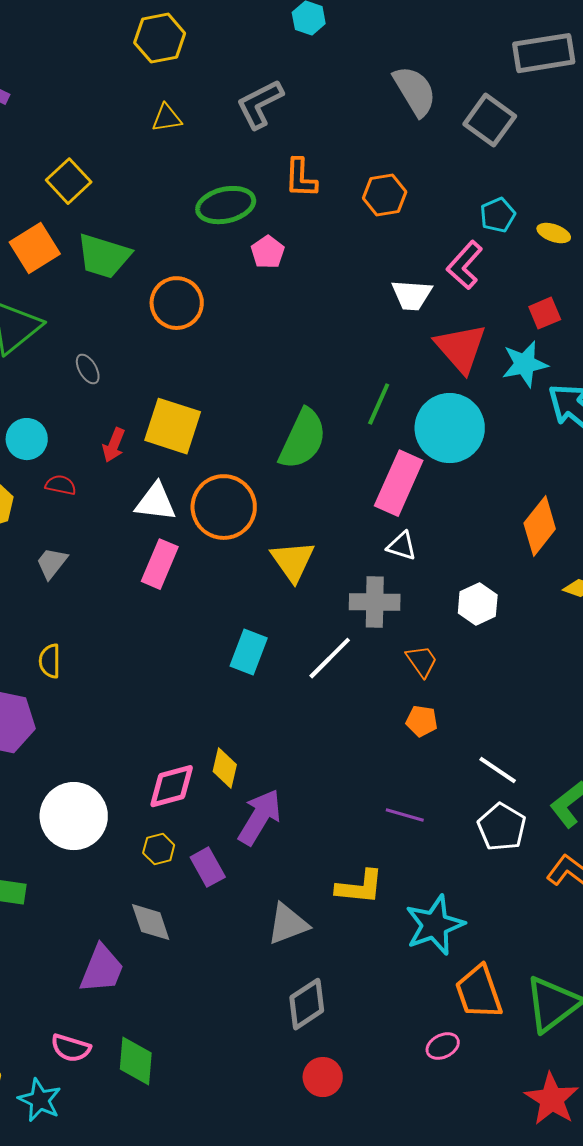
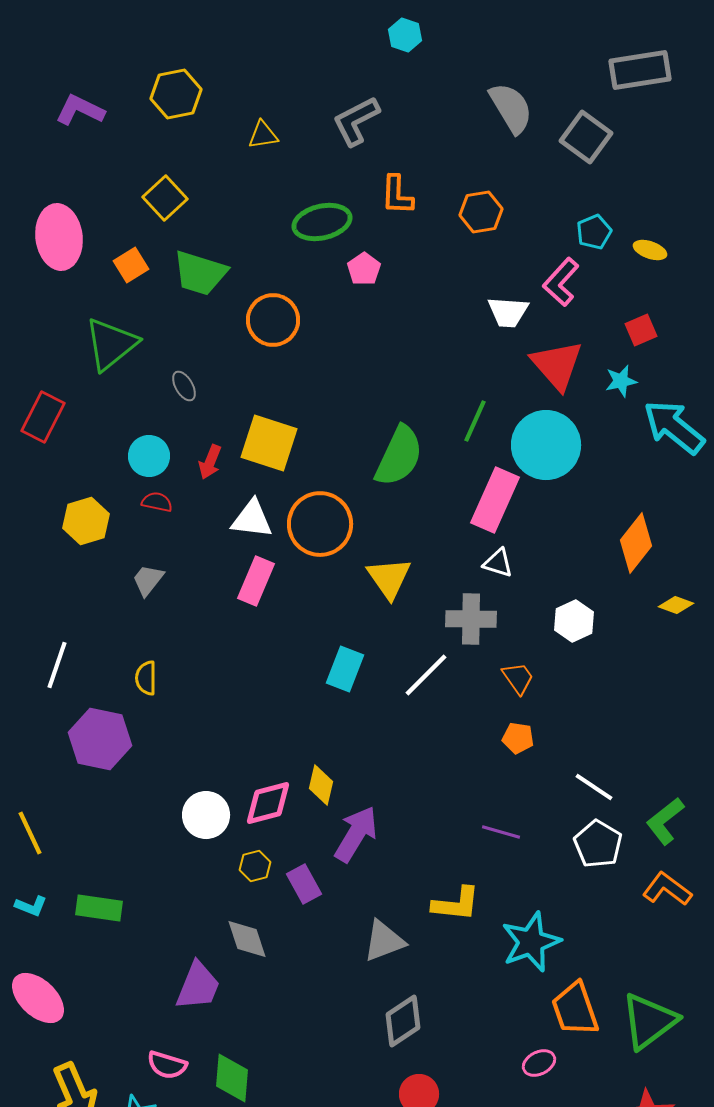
yellow hexagon: (160, 38) -> (176, 94), moved
orange square: (35, 248) -> (131, 265), size x0.7
cyan star: (525, 364) -> (621, 381), size x0.7
cyan circle: (27, 439) -> (149, 456), moved
white circle: (74, 816) -> (206, 815), moved, size x0.7

